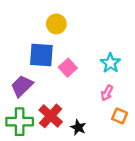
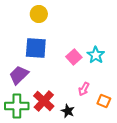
yellow circle: (56, 24) -> (39, 14), moved
pink square: (68, 68) -> (74, 57), moved
pink arrow: (107, 93) -> (84, 89), moved

